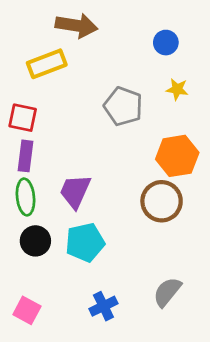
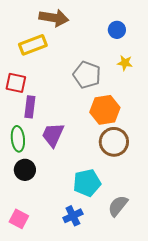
purple rectangle: (26, 156) -> (30, 107), moved
orange hexagon: (177, 156) -> (105, 110), moved
cyan pentagon: (85, 242) -> (87, 183), moved

